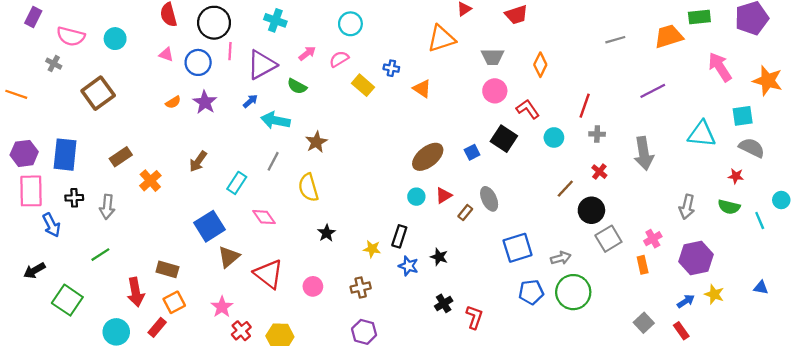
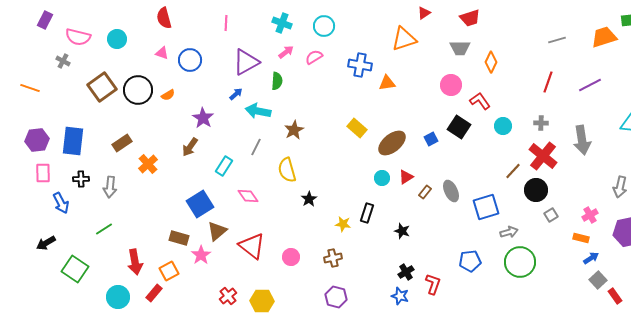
cyan cross: (275, 20) -> (282, 23), moved
black circle: (214, 23) -> (138, 90), moved
pink line: (230, 51) -> (226, 23), moved
gray trapezoid: (493, 57) -> (460, 48), moved
blue cross: (391, 68) -> (360, 65), size x1.6
yellow rectangle: (363, 85) -> (357, 128), moved
green semicircle: (297, 86) -> (277, 81), turned -114
orange triangle: (422, 89) -> (387, 83), turned -42
purple star: (205, 102) -> (203, 118), moved
red line: (585, 106) -> (548, 82), moved
red cross: (599, 172) -> (543, 156), size x2.0
pink rectangle: (31, 191) -> (43, 173), size x0.7
gray ellipse: (489, 199) -> (451, 191), moved
black star: (327, 233) -> (309, 199), moved
gray square: (608, 239) -> (551, 215), size x0.6
blue square: (518, 248) -> (486, 207), moved
orange rectangle: (643, 265) -> (581, 238), turned -63
blue star: (408, 266) -> (400, 296), moved
brown rectangle: (167, 269) -> (179, 238), moved
blue pentagon: (531, 292) -> (470, 261), moved
blue arrow: (686, 301) -> (591, 258), moved
pink star: (222, 307) -> (201, 255), moved
gray square: (644, 323) -> (598, 280), moved

